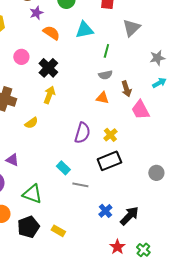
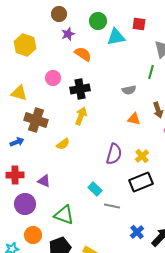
cyan triangle: (84, 30) -> (116, 37), moved
green line: (106, 51) -> (151, 72), moved
black cross: (48, 68) -> (80, 89), turned 36
gray semicircle: (105, 75) -> (129, 90), moved

